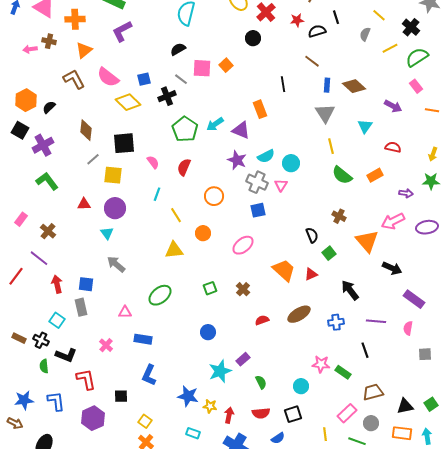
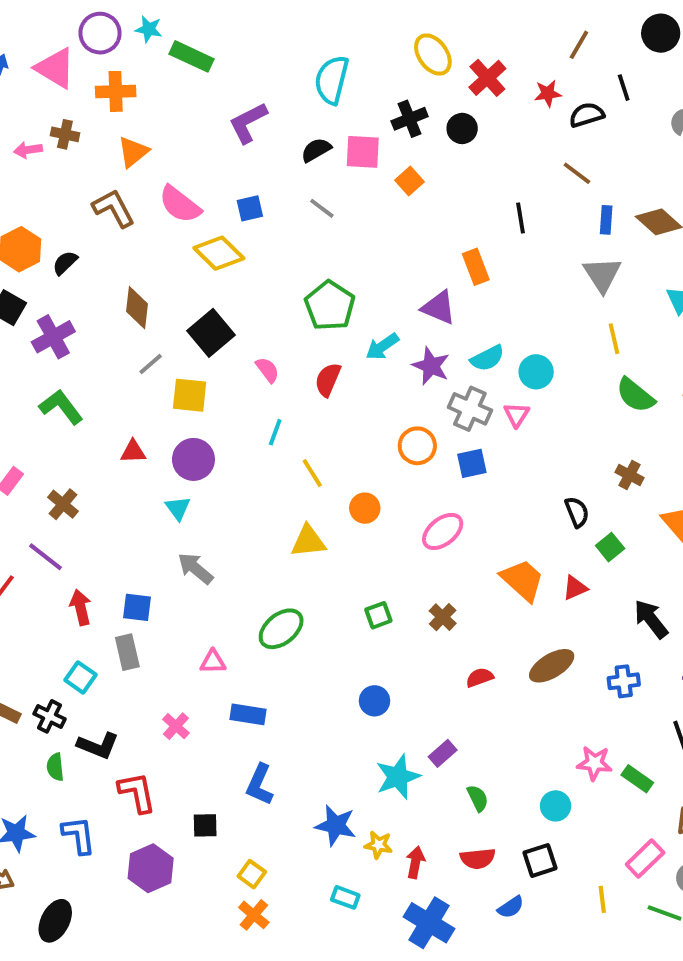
purple L-shape: (122, 31) -> (248, 123), moved
pink square: (202, 68) -> (363, 152), moved
black cross: (167, 96) -> (410, 119), moved
cyan arrow: (215, 124) -> (382, 347), moved
black square: (124, 143) -> (211, 333), turned -35
orange circle: (214, 196) -> (417, 446), moved

